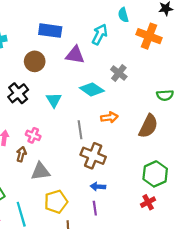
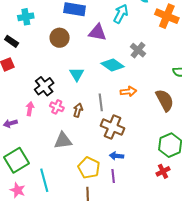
black cross: (18, 93) -> (44, 86), moved
brown semicircle: (148, 126) -> (165, 100), turned -55
brown arrow: (21, 154) -> (78, 110), moved
yellow pentagon: (56, 202) -> (89, 168), moved, turned -30

